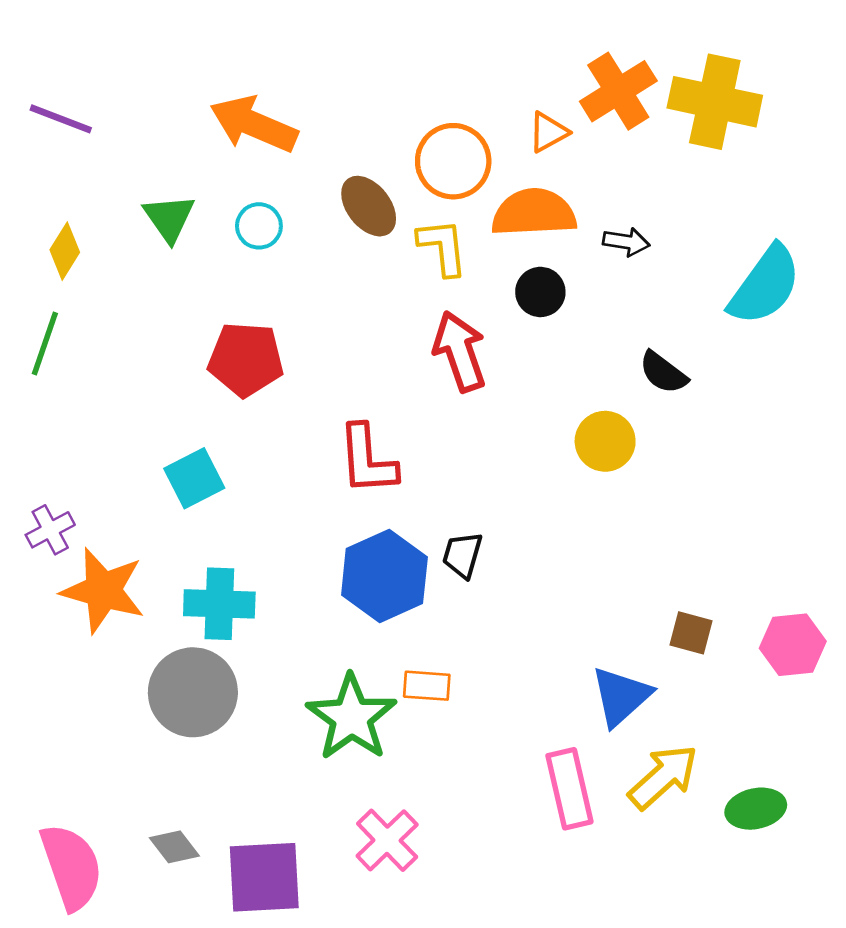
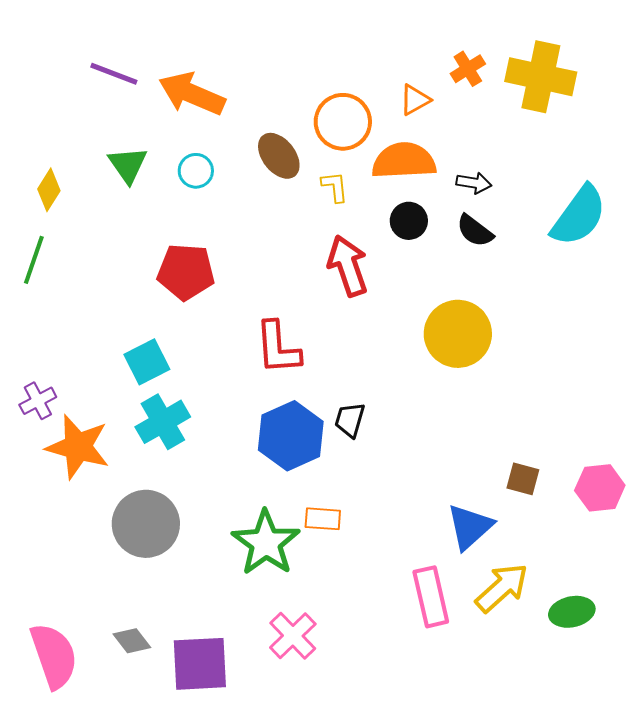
orange cross: (618, 91) -> (468, 69), size x0.6
purple line: (61, 119) -> (114, 74), moved
yellow L-shape: (443, 247) -> (335, 187), size x0.7
black semicircle: (663, 373) -> (475, 231), moved
yellow circle: (605, 441) -> (458, 334), size x1.5
cyan cross: (219, 604) -> (163, 422), moved, turned -32

